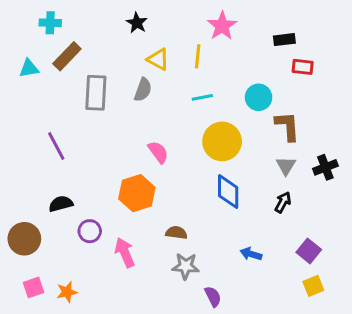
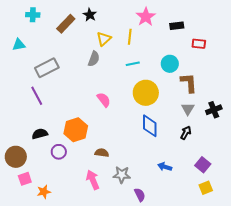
black rectangle: (284, 40) -> (177, 26), moved
brown rectangle: (67, 56) -> (66, 24), moved
yellow triangle: (158, 59) -> (104, 39), turned 49
gray rectangle: (96, 93) -> (47, 68), moved, turned 60
orange hexagon: (137, 193) -> (76, 130), moved
brown semicircle: (176, 233) -> (102, 153), moved
pink arrow: (125, 252) -> (93, 180), moved
pink square: (33, 287) -> (25, 179), moved

